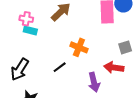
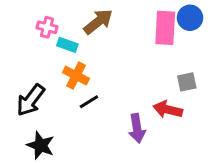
cyan rectangle: (30, 31) -> (67, 45), moved
orange cross: (79, 47) -> (76, 76), moved

